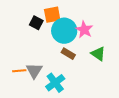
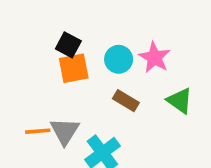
orange square: (52, 15) -> (74, 68), moved
cyan circle: (64, 31) -> (119, 59), size x0.6

